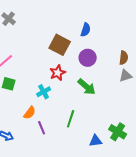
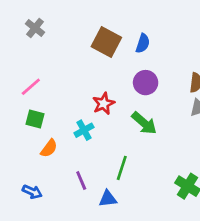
brown square: (60, 45) -> (106, 42), moved
orange semicircle: (30, 113) -> (49, 148), moved
blue triangle: (96, 141) -> (108, 199), moved

